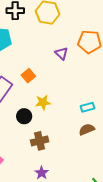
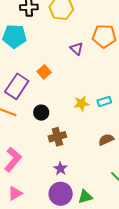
yellow star: (43, 102) -> (81, 103), moved
brown semicircle: (87, 129) -> (106, 140), moved

